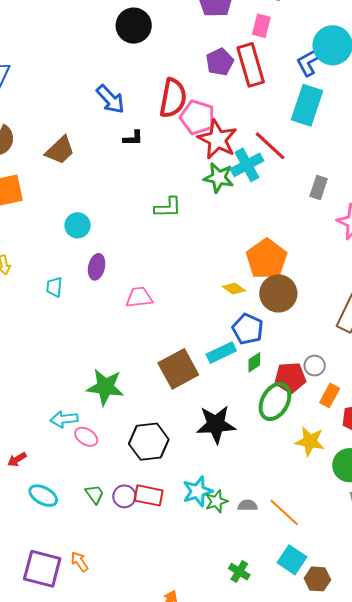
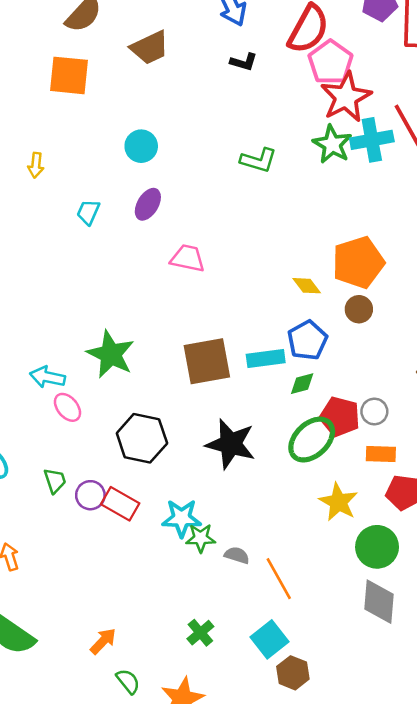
brown circle: (278, 293) -> (359, 309), size x0.6
orange rectangle: (330, 395) -> (381, 454), turned 45

